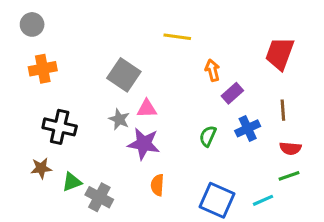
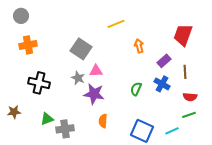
yellow line: (177, 37) -> (116, 24), turned -30
purple rectangle: (232, 93) -> (164, 61), moved
blue cross: (248, 128) -> (162, 84), turned -35
brown star: (41, 168) -> (14, 112), moved
gray cross: (99, 197) -> (65, 129), turned -36

